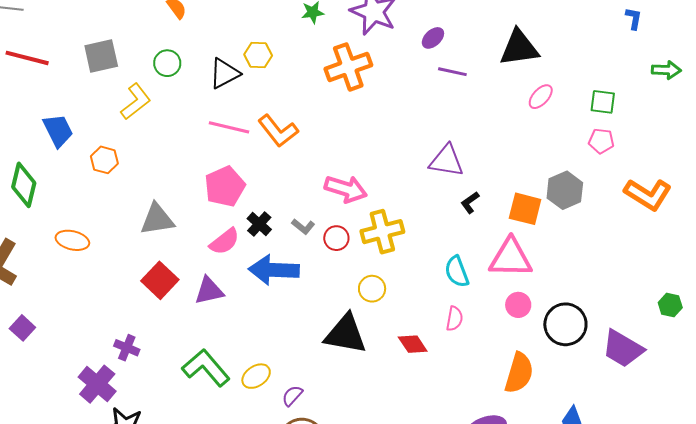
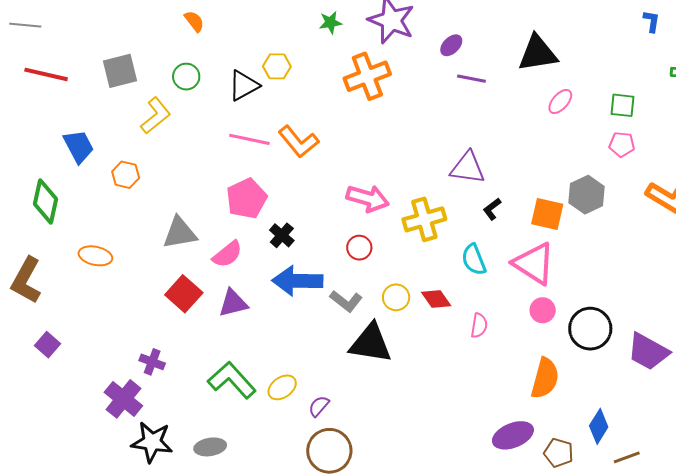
gray L-shape: (303, 227) -> (346, 301), moved, size x1.4
yellow cross: (382, 232) -> (424, 219), moved
pink semicircle: (224, 241) -> (227, 254), moved
pink triangle: (511, 258) -> (534, 264), turned 33
cyan semicircle: (457, 272) -> (474, 260), moved
red diamond: (413, 344) -> (436, 299), moved

